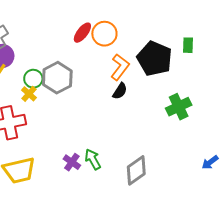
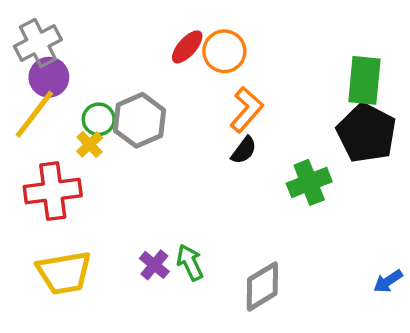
green rectangle: (188, 45) -> (364, 80), size x1.8
black pentagon: (155, 59) -> (366, 133), moved
green cross: (179, 107) -> (309, 182), moved

